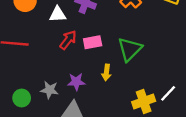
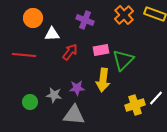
white triangle: (58, 14) -> (52, 34), moved
pink rectangle: (93, 42) -> (101, 50), moved
yellow arrow: (106, 72) -> (103, 80), size x1.6

